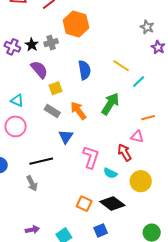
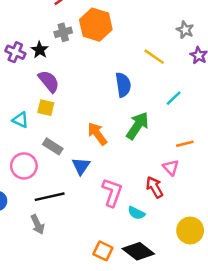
gray cross: (51, 43) -> (63, 32), moved
yellow line: (121, 66) -> (154, 57), moved
blue semicircle: (84, 70) -> (123, 85), moved
yellow square: (56, 88) -> (46, 108), moved, turned 32
gray rectangle: (52, 111) -> (53, 146), moved
pink circle: (16, 126) -> (24, 166), moved
pink triangle: (137, 137) -> (171, 167), turned 32
yellow circle: (141, 181) -> (190, 230), moved

